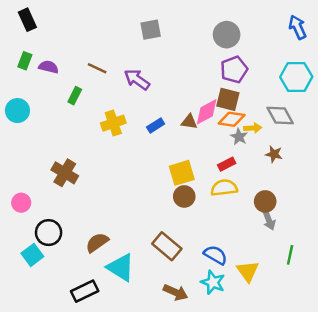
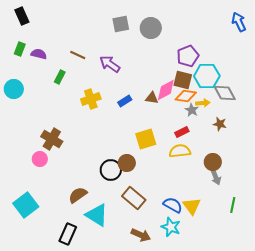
gray circle: (227, 35) -> (151, 28), moved
cyan hexagon: (296, 77) -> (207, 76), moved
brown circle: (184, 196) -> (127, 163), moved
pink circle: (21, 203) -> (40, 159), moved
black circle: (49, 233) -> (111, 170), moved
cyan square: (32, 255) -> (26, 205), size x1.4
yellow triangle: (248, 271) -> (192, 206), moved
black rectangle: (85, 291) -> (68, 234), turned -40

